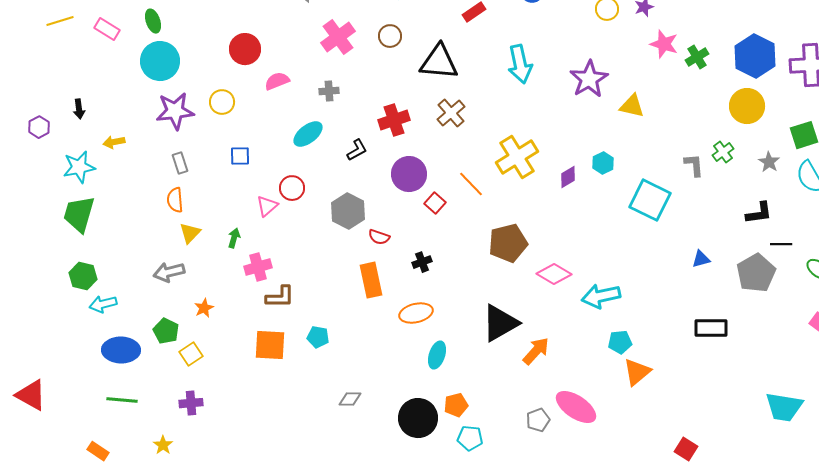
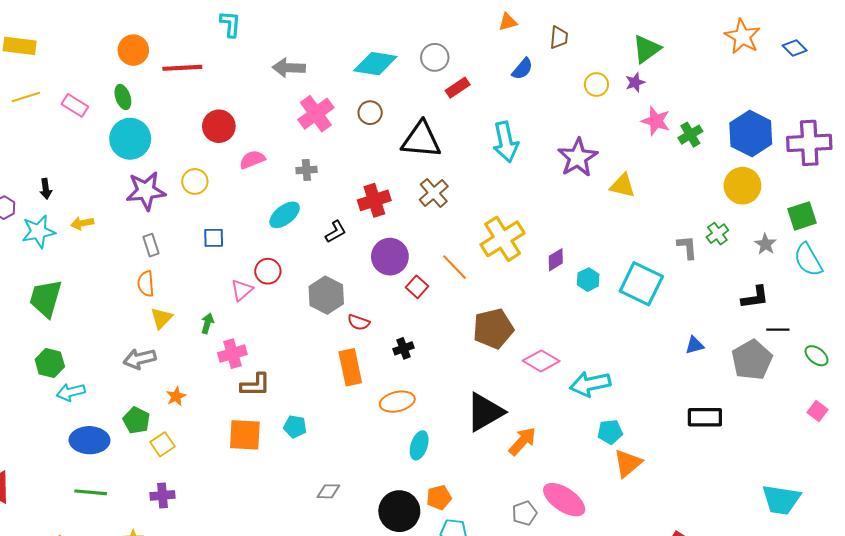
cyan hexagon: (603, 163) -> (588, 280), moved
cyan star: (79, 167) -> (38, 232), moved

